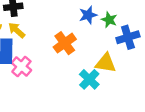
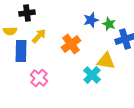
yellow arrow: (17, 30) -> (39, 36), moved, turned 91
pink cross: (21, 66) -> (39, 78), moved

